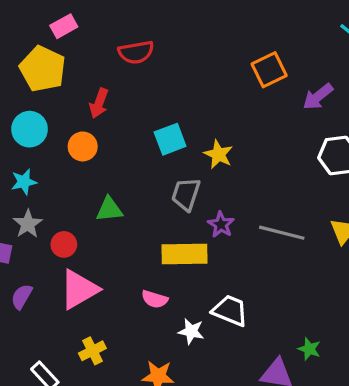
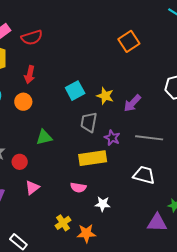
red semicircle: (136, 52) -> (32, 38), moved
purple arrow: (318, 97) -> (132, 103), moved
pink triangle: (79, 289) -> (32, 188), size x0.6
white trapezoid: (230, 311) -> (144, 175), moved
yellow cross: (92, 351) -> (63, 223), moved

